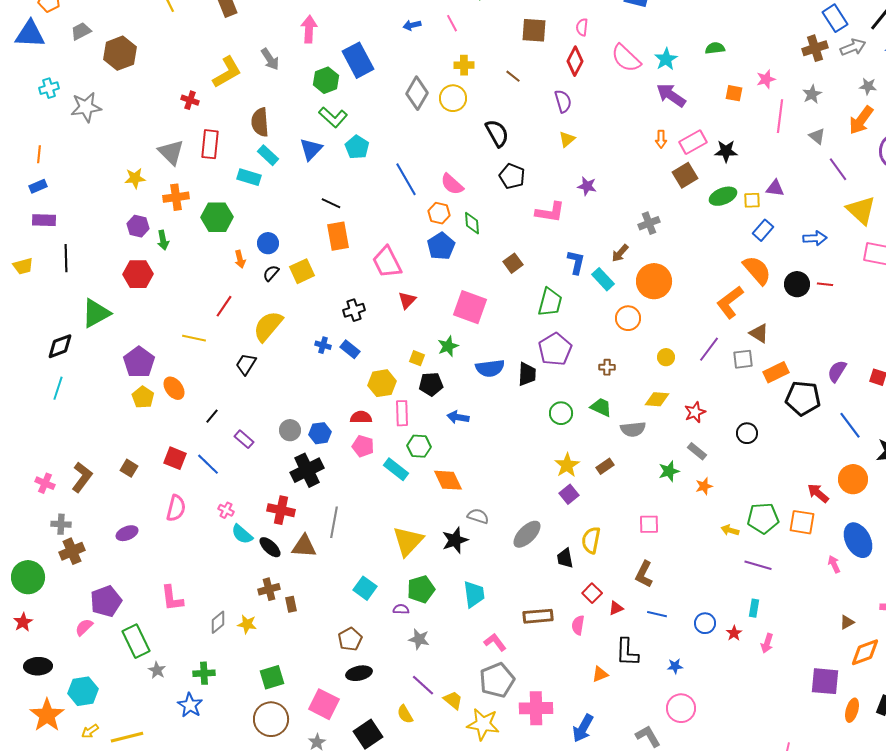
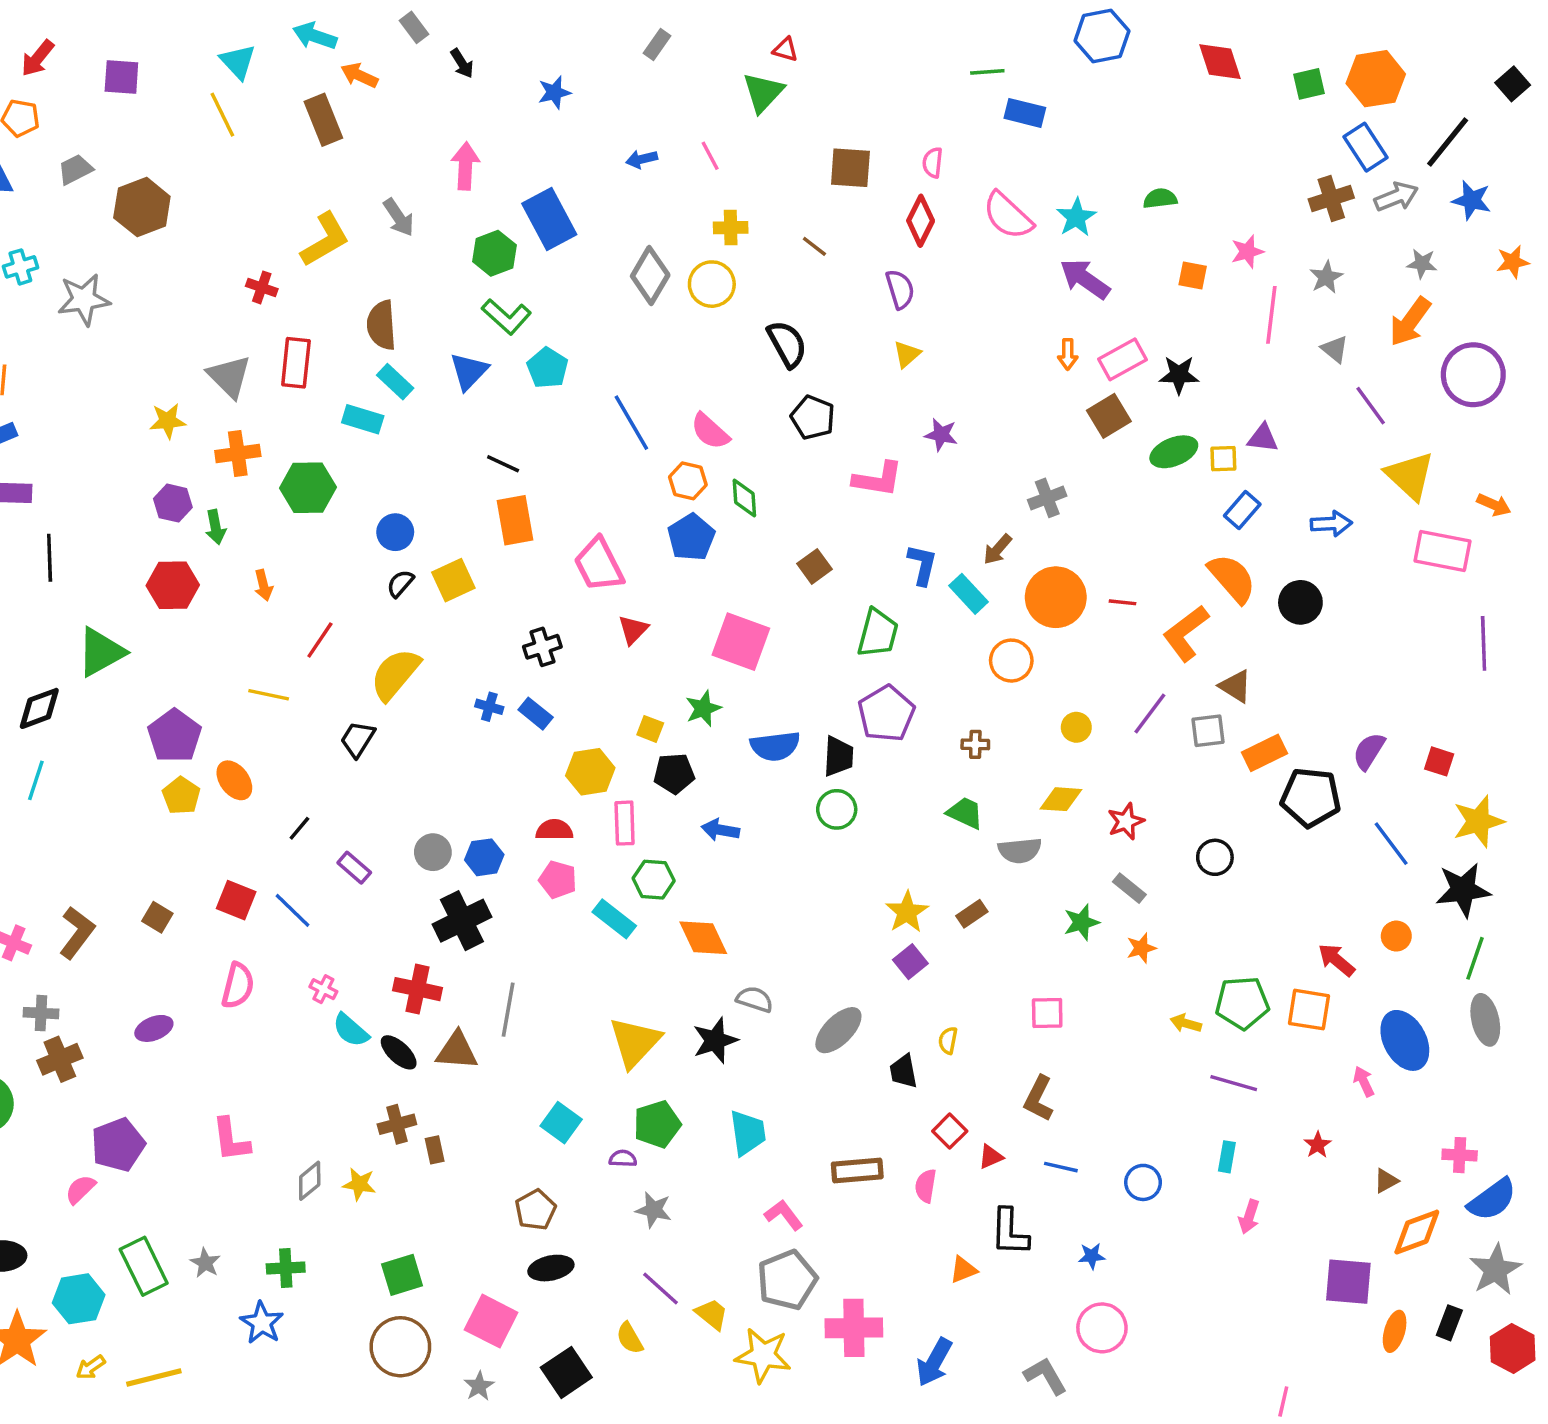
orange arrow: (240, 259) -> (263, 585), moved
red line: (825, 284) -> (1122, 602), moved
green circle: (561, 413) -> (837, 809), moved
orange circle: (853, 479) -> (1396, 936), size x0.6
yellow semicircle: (591, 540) -> (948, 1040), size x0.6
red star: (734, 633) -> (1318, 1145), moved
green rectangle: (136, 641) -> (144, 1266), moved

